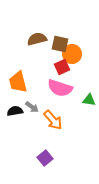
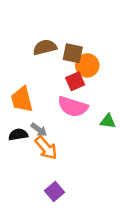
orange arrow: (53, 120) -> (46, 148), moved

